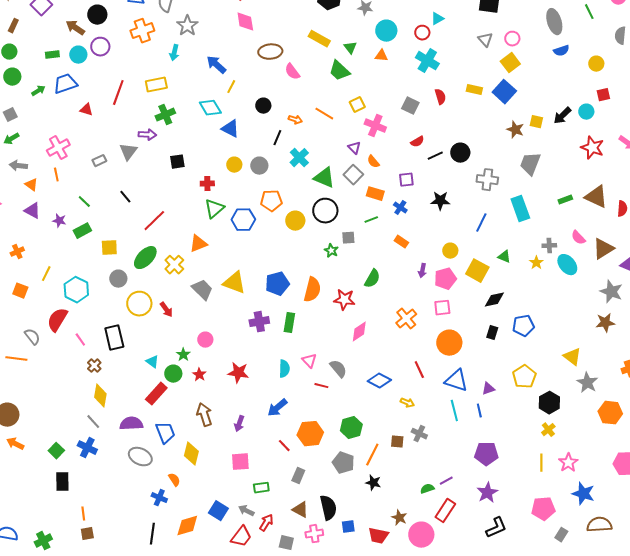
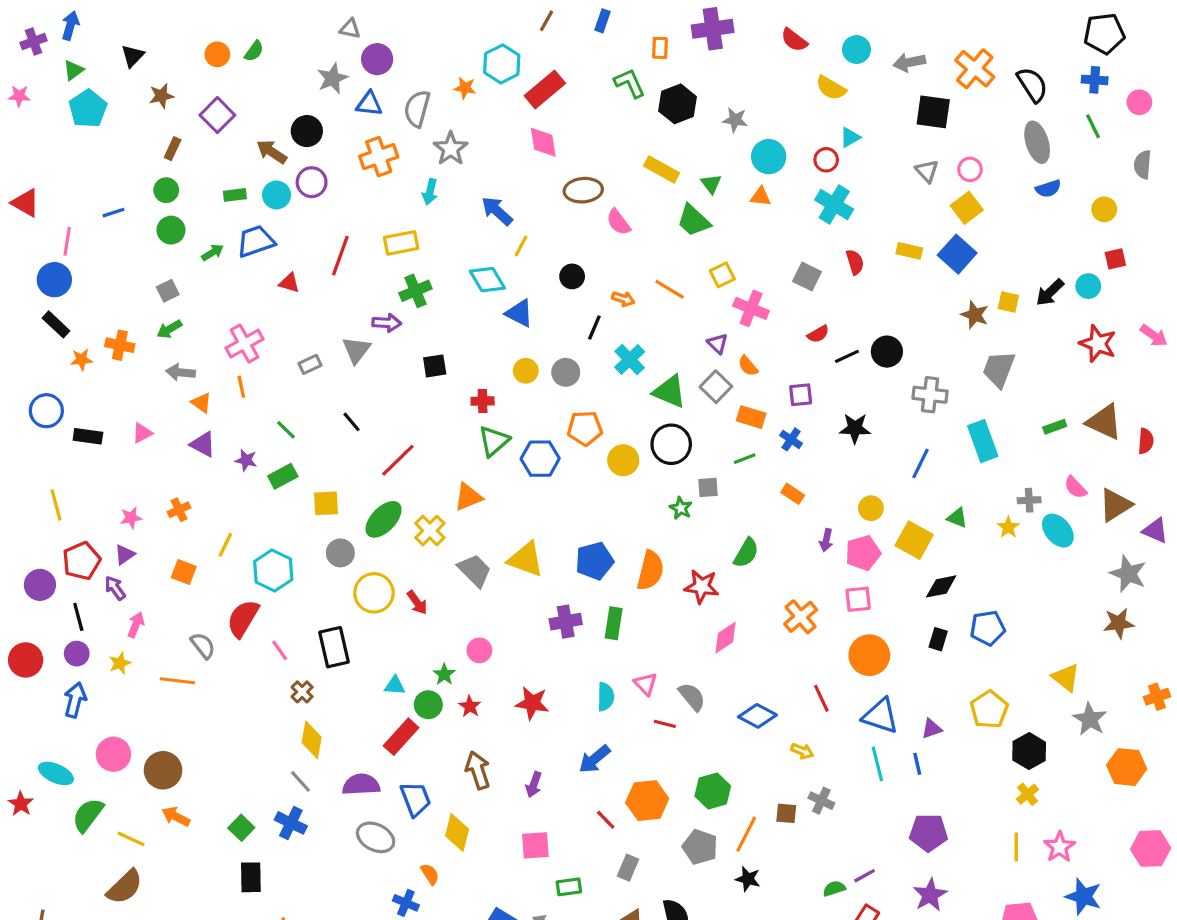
cyan triangle: (152, 362) -> (395, 686), turned -32

